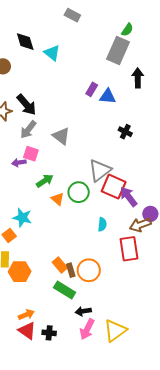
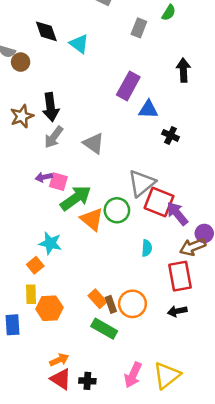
gray rectangle: (118, 51) -> (139, 28), moved, size x0.6
purple rectangle: (92, 89) -> (128, 86), size x1.6
blue triangle: (108, 96) -> (148, 110), moved
black arrow: (26, 105) -> (51, 107), turned 35
pink square: (31, 154) -> (58, 182), moved
green arrow: (45, 181) -> (76, 198), size x1.5
orange triangle: (58, 199) -> (92, 219), size x1.5
black arrow: (83, 311) -> (177, 311), moved

